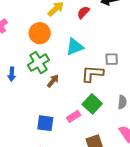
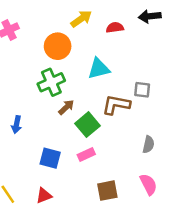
red semicircle: (83, 12) -> (115, 28), turned 32
blue arrow: (12, 74) -> (17, 125), moved
green square: (92, 104) -> (87, 125), moved

